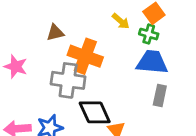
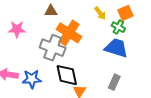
pink star: (16, 67) -> (17, 29), turned -30
gray rectangle: (160, 95) -> (114, 82), moved

